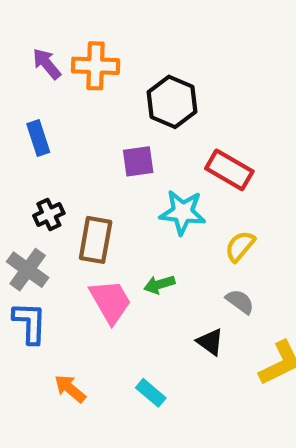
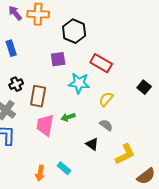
pink trapezoid: (110, 302) -> (45, 125), turned -140
orange arrow: (70, 389) -> (40, 173), moved, turned -119

